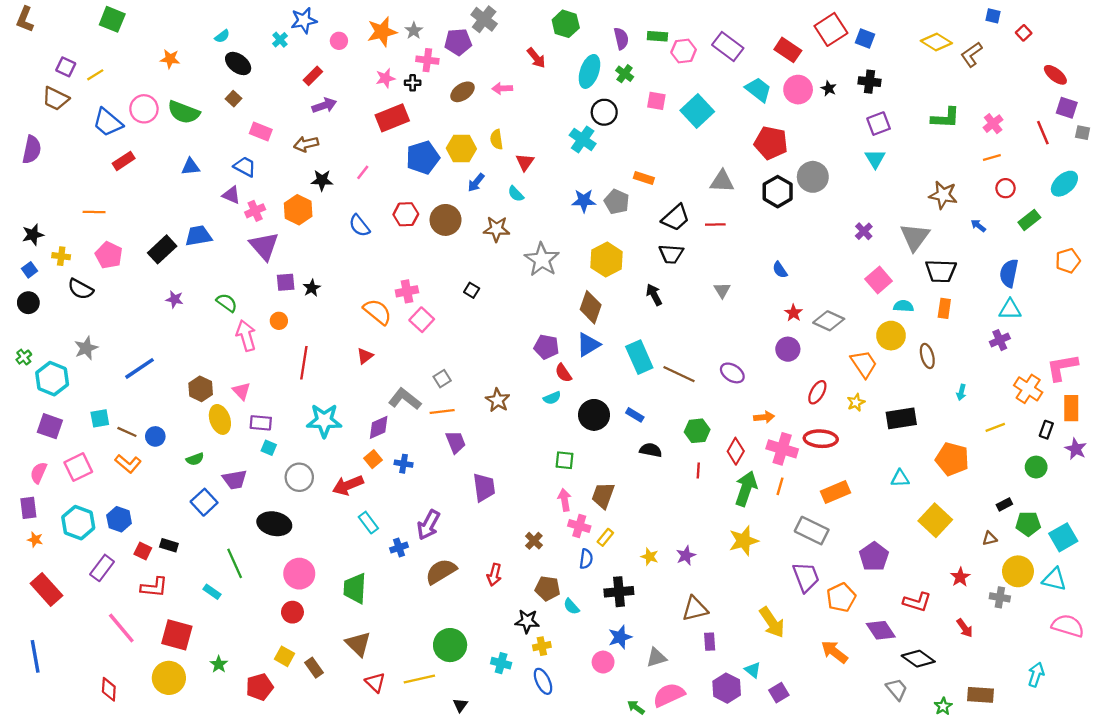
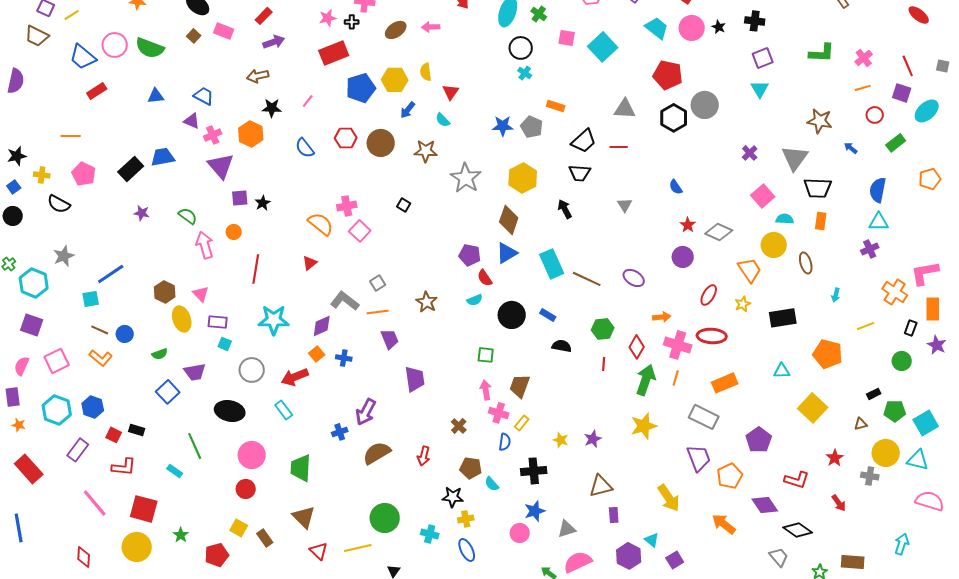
purple square: (1067, 108) -> (902, 93), moved
pink rectangle: (261, 132) -> (224, 31), moved
cyan cross: (583, 139) -> (525, 73), moved, size x0.6
cyan square: (100, 418) -> (91, 299), moved
cyan rectangle: (368, 523) -> (284, 410), moved

